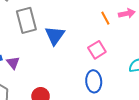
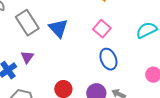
purple triangle: (13, 63) -> (27, 57), moved, turned 32

